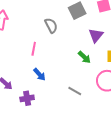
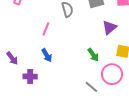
green arrow: (84, 57) -> (93, 55), moved
gray line: (75, 91) -> (91, 87), moved

